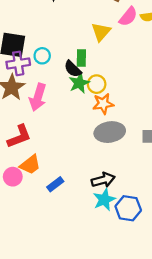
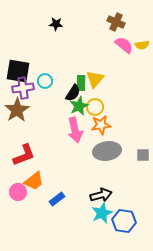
pink semicircle: (128, 17) -> (124, 45), turned -90
yellow triangle: (101, 32) -> (95, 79), moved
black semicircle: (73, 69) -> (73, 93), turned -102
pink arrow: (38, 97) -> (75, 130), moved, turned -30

